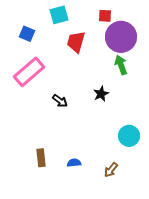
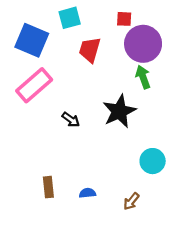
blue square: (27, 34) -> (32, 40), size x1.8
black star: (101, 94) -> (119, 111), size x1.8

